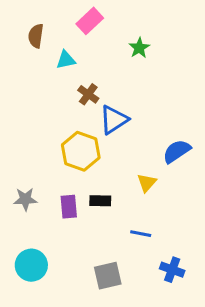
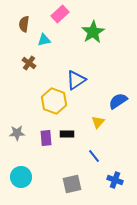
green star: (139, 48) -> (93, 32), size x1.6
brown cross: (88, 94) -> (29, 63), moved
blue line: (141, 234) -> (94, 156), turned 40

